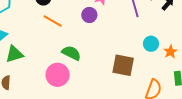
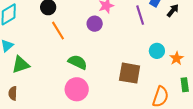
orange line: (53, 21) -> (58, 31), turned 30
pink circle: (58, 75) -> (77, 89), moved

